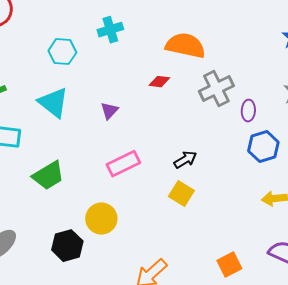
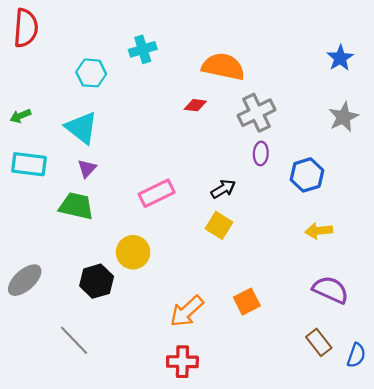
purple triangle: (109, 111) -> (87, 168), moved
purple ellipse: (248, 111) -> (261, 153), moved
green trapezoid: (48, 176) -> (76, 206), turned -136
orange square: (229, 265) -> (247, 302), moved

